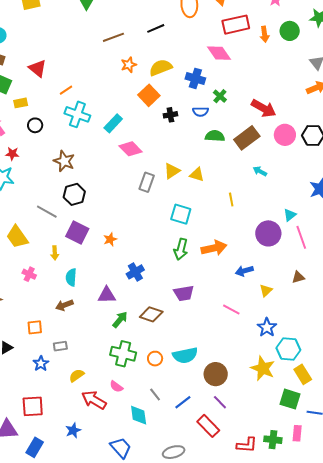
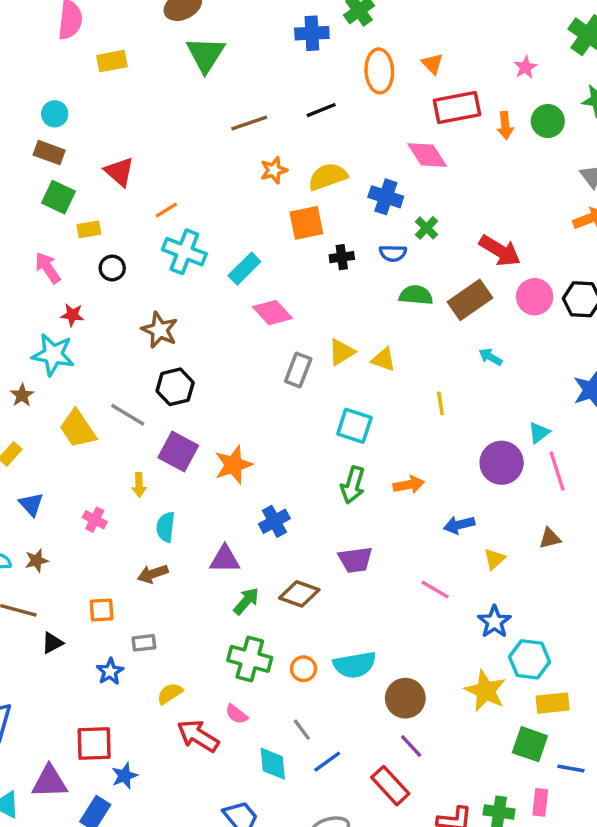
orange square: (149, 95) -> (306, 223), turned 30
yellow trapezoid: (17, 237) -> (78, 429), moved
orange star: (110, 239) -> (233, 465), size x1.6
orange arrow: (214, 248) -> (409, 485), size x0.7
yellow rectangle: (303, 374) -> (553, 703), turned -66
blue line: (183, 402) -> (327, 762), moved
blue star: (73, 430) -> (125, 776), moved

